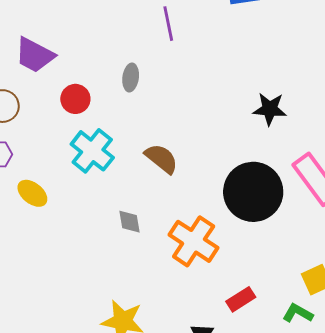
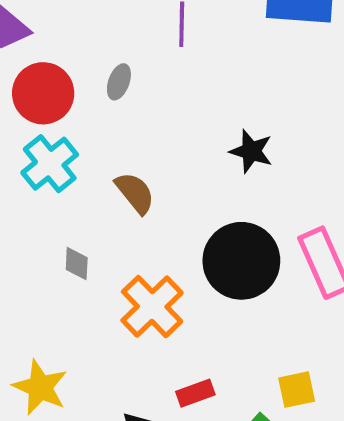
red circle: (75, 99) -> (43, 93), size x1.6
black star: (270, 109) -> (251, 151), moved

